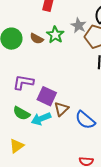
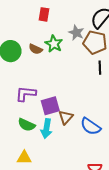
purple square: (47, 96) -> (50, 106), turned -36
cyan arrow: (41, 119) -> (46, 129), turned -54
yellow triangle: (17, 146) -> (24, 158), turned 42

